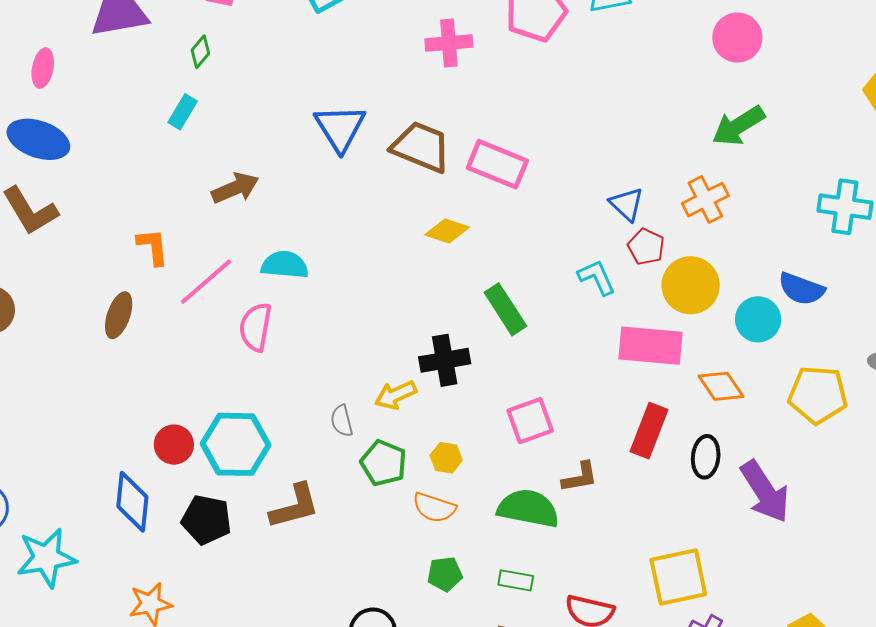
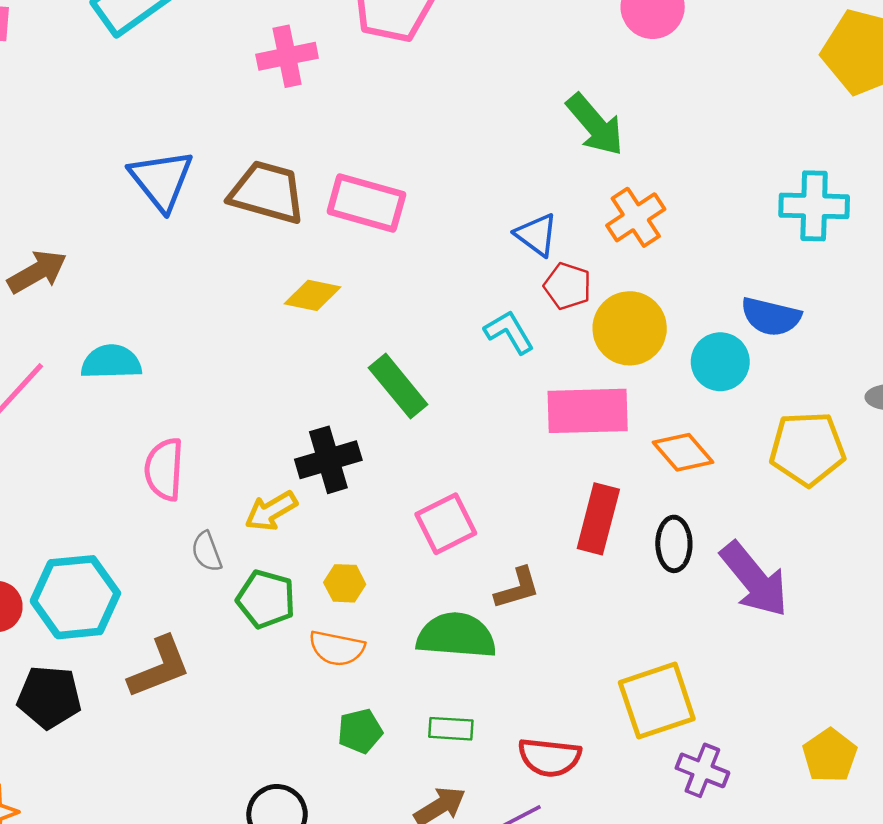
green arrow: (738, 126) -> (595, 125), moved, turned -92
pink semicircle: (256, 327) -> (164, 469), moved

